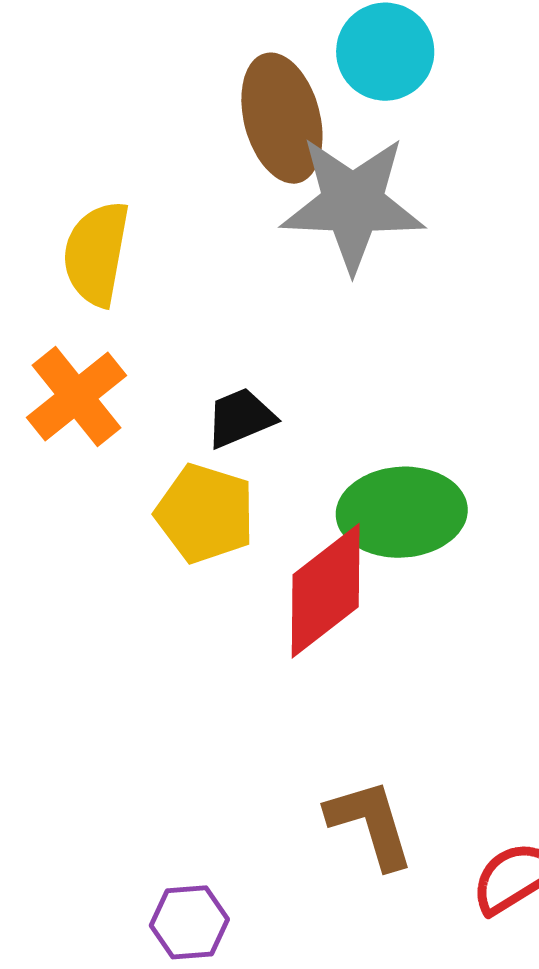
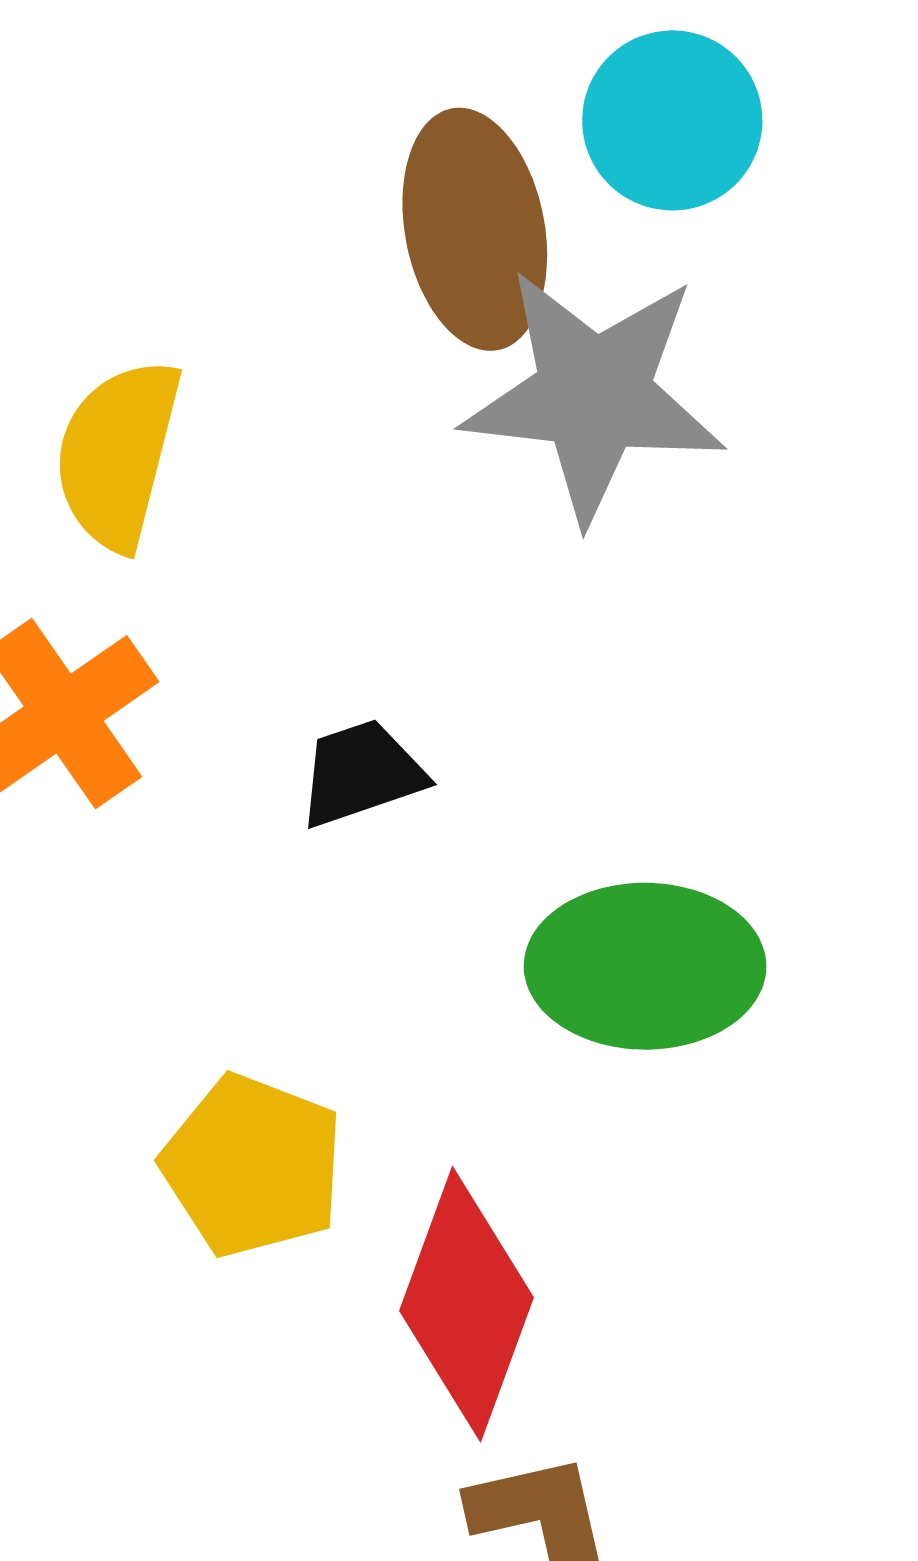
yellow pentagon: (205, 513) -> (253, 1166), moved
red diamond: (326, 591) -> (466, 1304), moved, turned -36

